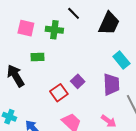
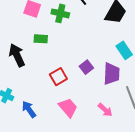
purple square: (78, 81) -> (86, 67), moved

